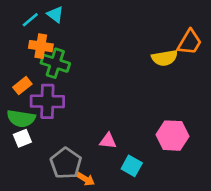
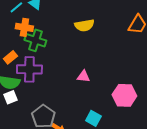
yellow semicircle: (165, 58) -> (84, 25), moved
pink triangle: (108, 141) -> (83, 76), moved

